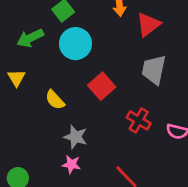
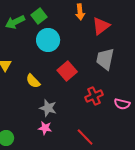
green arrow: (30, 38) -> (15, 22), moved
red cross: (139, 120) -> (94, 96), turned 36

